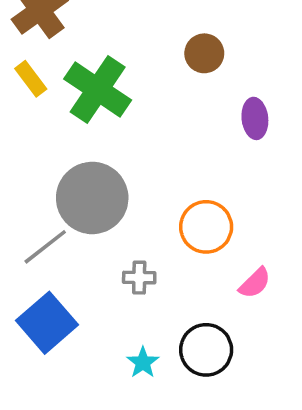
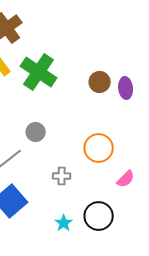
brown circle: (204, 53) -> (100, 82), moved
gray circle: (92, 198) -> (36, 132), size x0.5

